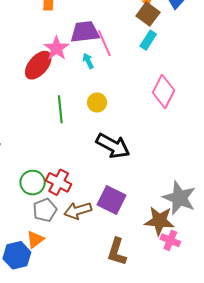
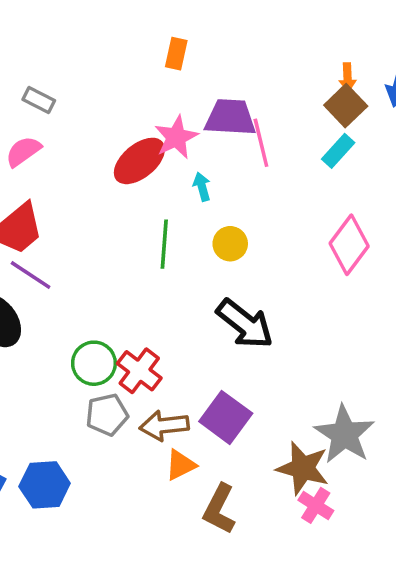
cyan arrow: (88, 61) -> (202, 187), moved
orange triangle: (35, 239) -> (180, 465), moved

